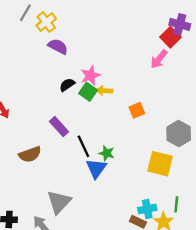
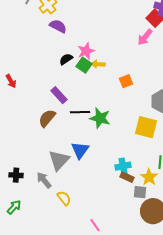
black line: (83, 146) -> (80, 112), turned -66
green star: (107, 153) -> (100, 118), size x1.5
brown semicircle: (30, 154) -> (47, 118), moved, turned 150
blue triangle: (96, 168) -> (80, 150), moved
cyan cross: (147, 209) -> (123, 166), moved

